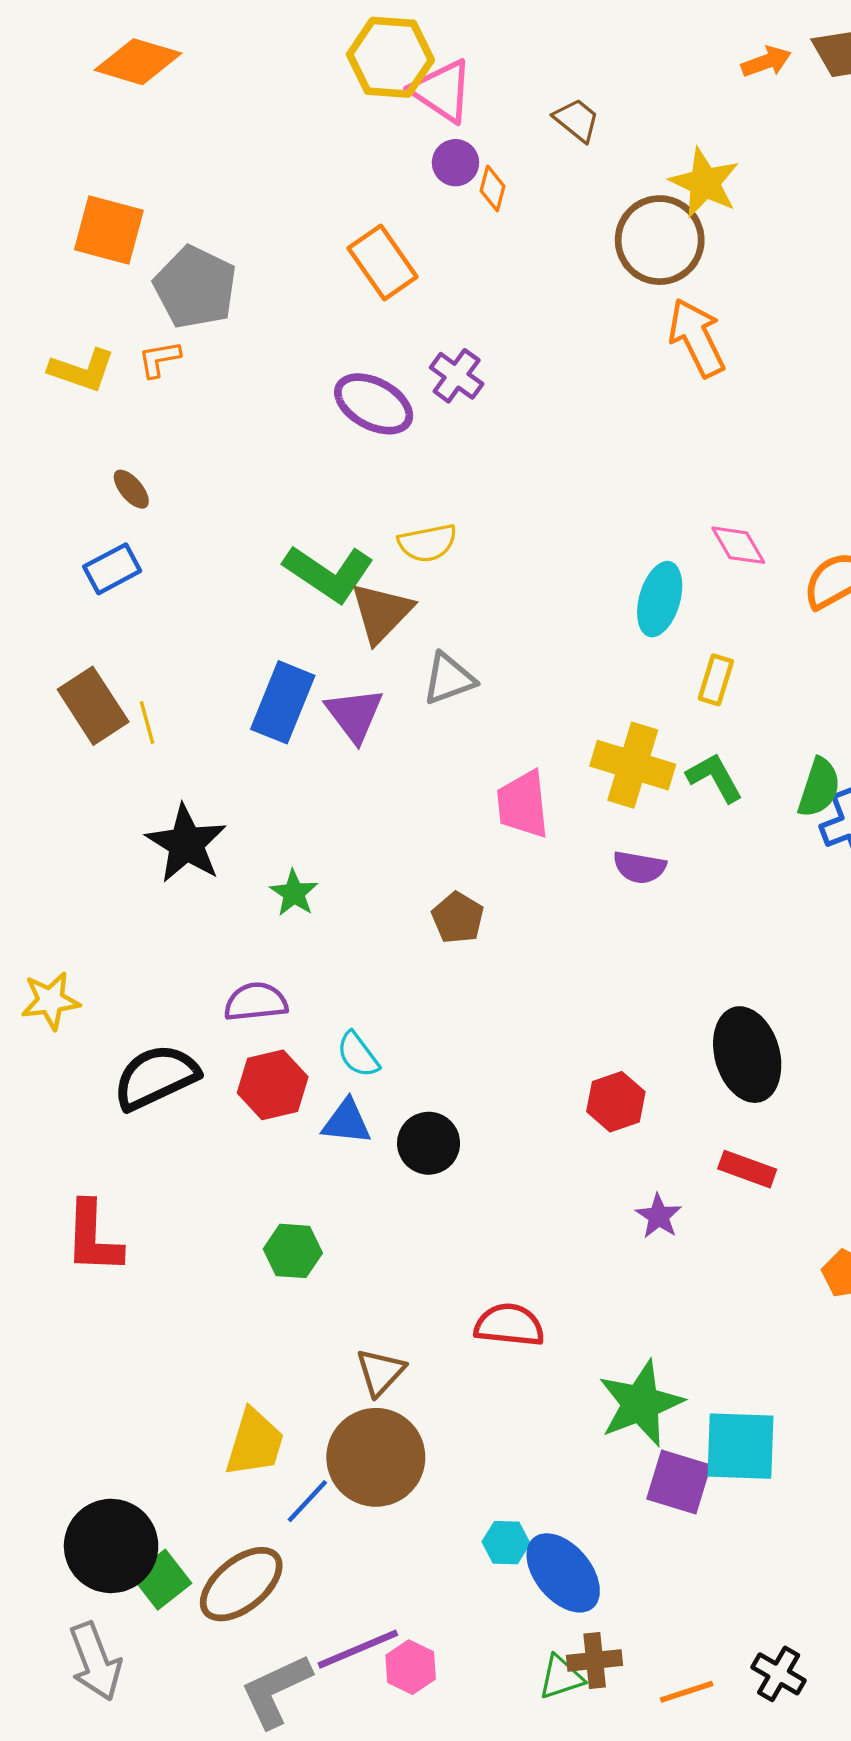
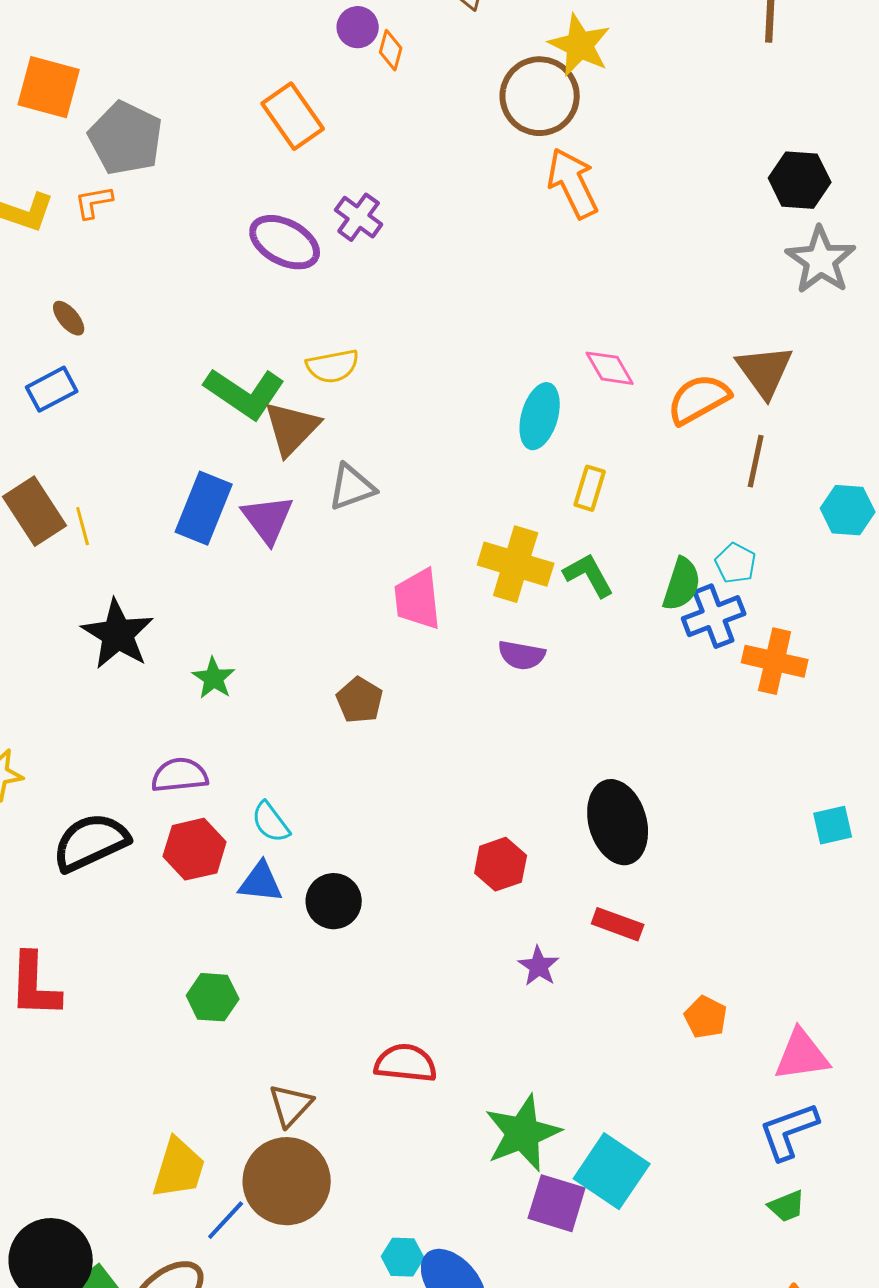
cyan square: (740, 1446) -> (612, 1171), turned 32

